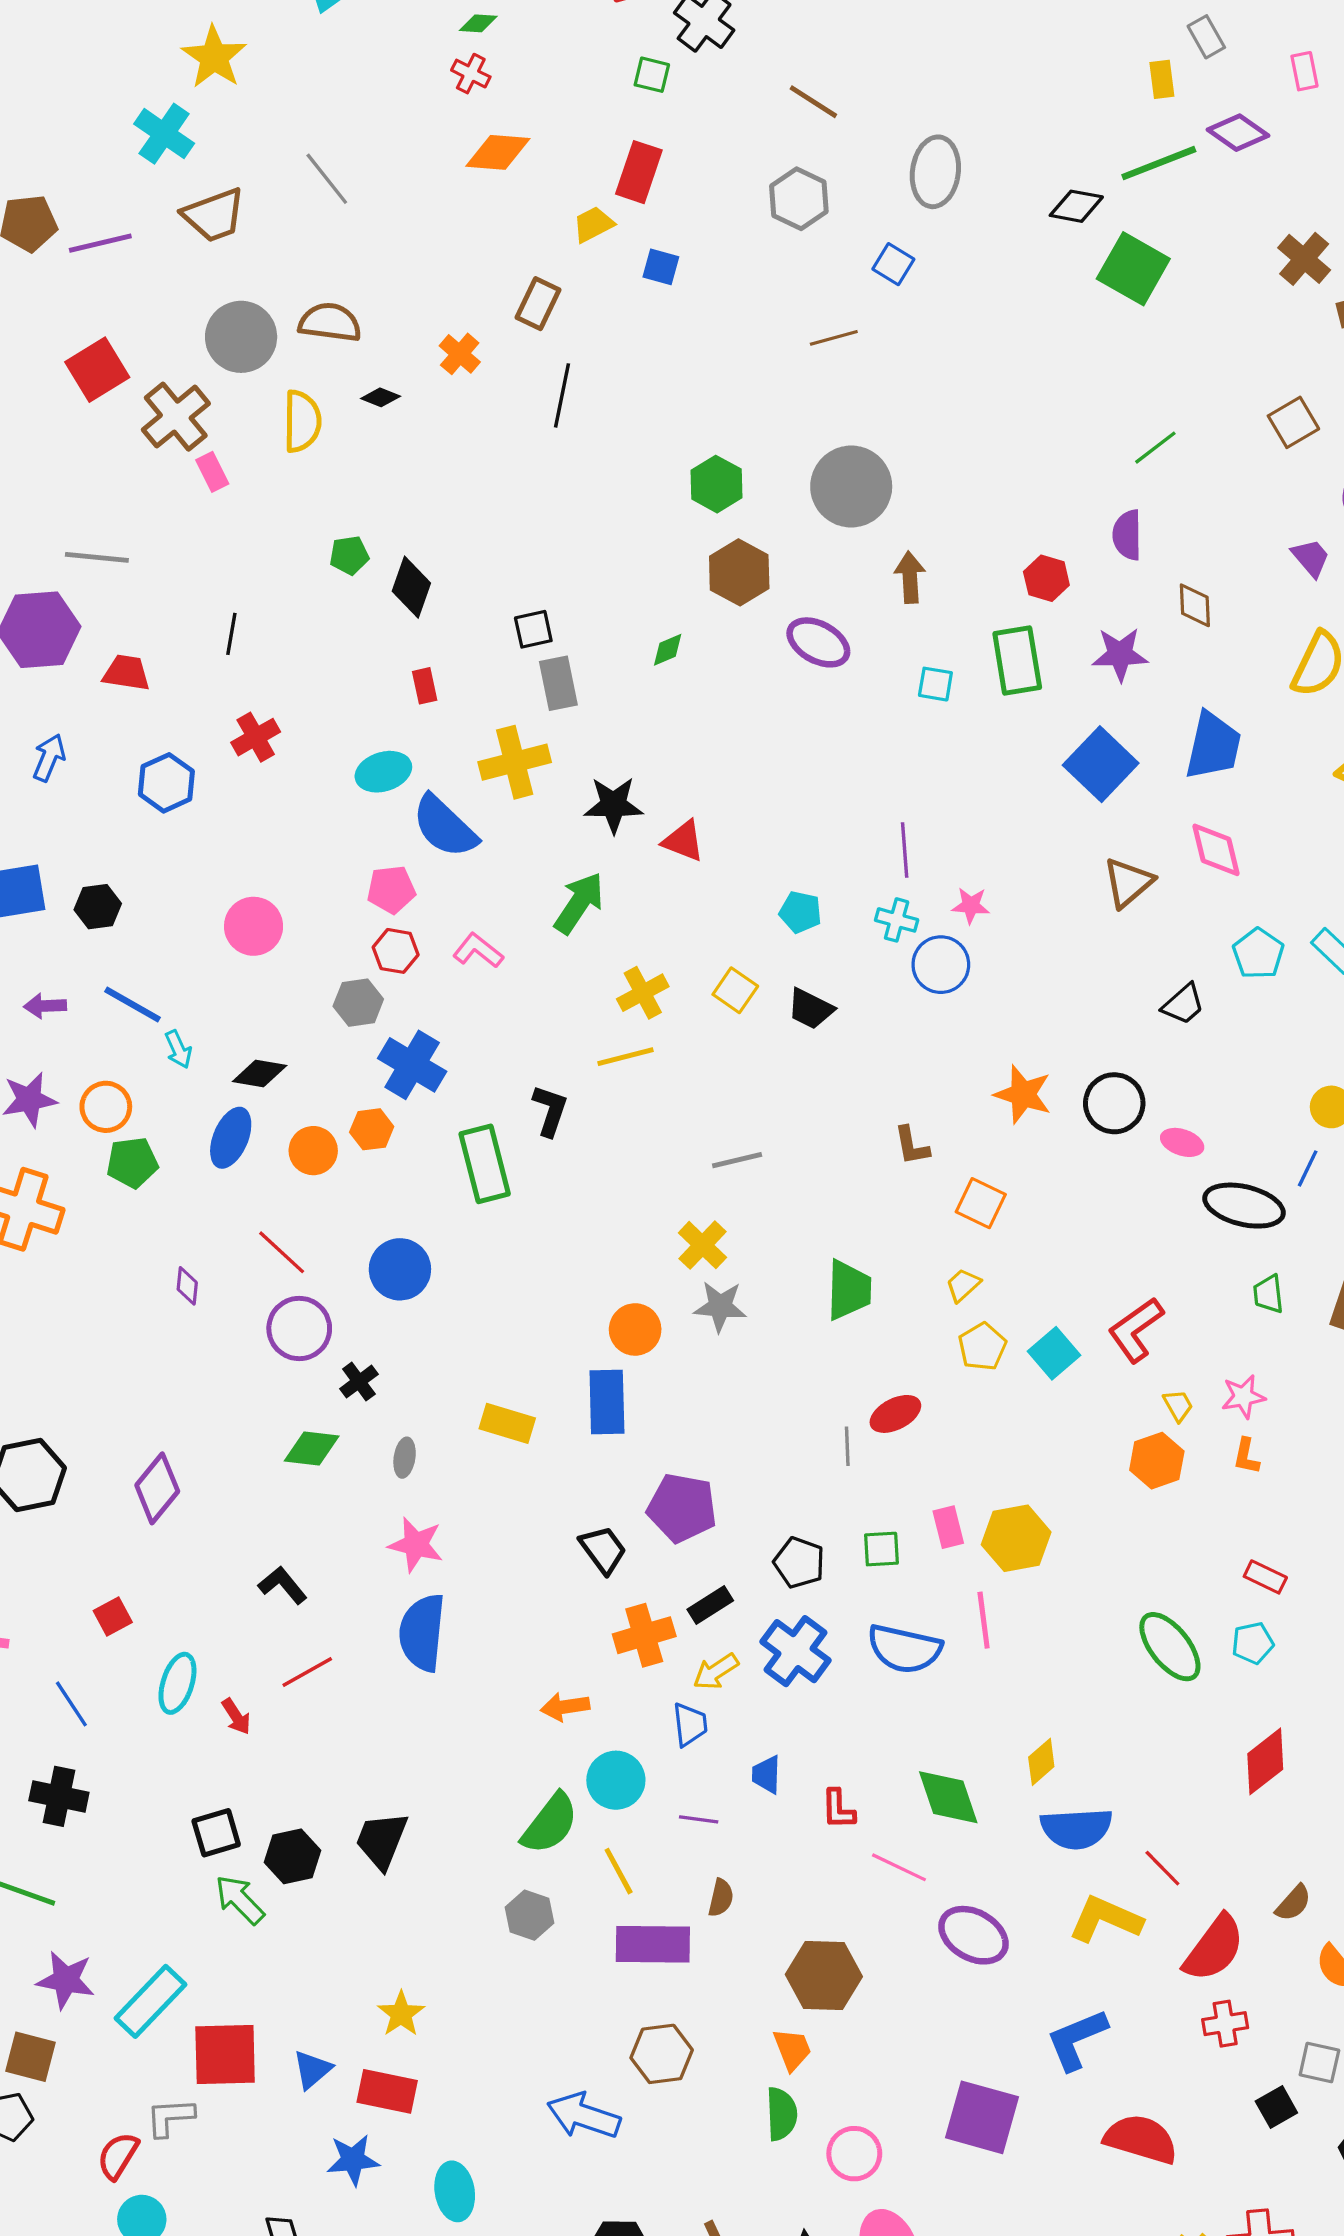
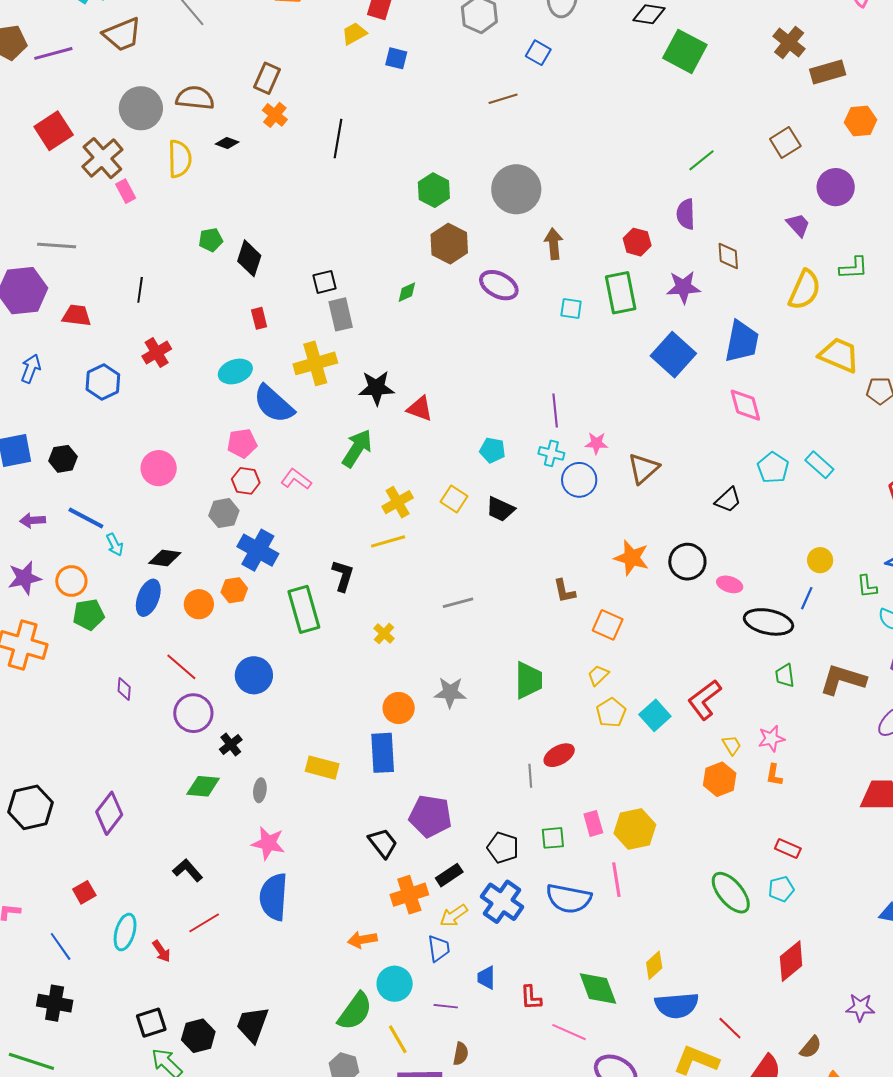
brown rectangle: (538, 304) -> (267, 78), moved
brown triangle: (1128, 883) -> (643, 468), moved
yellow cross: (703, 1245) -> (384, 633), moved, size x0.7

